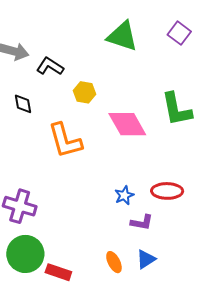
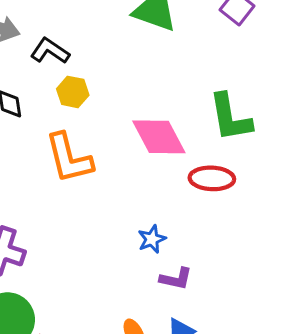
yellow hexagon: (84, 92) -> (73, 92), moved
red ellipse: (167, 191) -> (212, 178), moved

